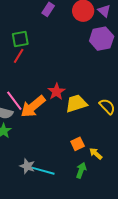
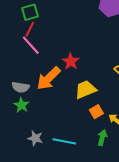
pink line: (14, 101) -> (31, 45), moved
yellow trapezoid: (76, 104) -> (86, 89), moved
gray star: (27, 166) -> (35, 138), moved

